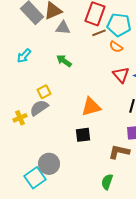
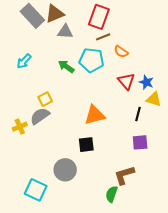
cyan pentagon: (119, 25) -> (92, 60), moved
brown L-shape: (119, 152) -> (124, 175), moved, turned -30
gray circle: (49, 164) -> (65, 170), moved
cyan square: (35, 178) -> (36, 190), turned -30

